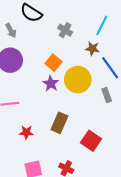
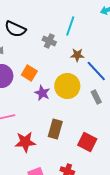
cyan line: (102, 25) -> (70, 26), moved
orange square: (53, 63) -> (29, 73), moved
red star: (26, 132) -> (25, 142), size x1.5

